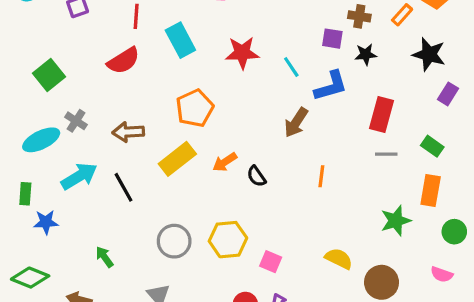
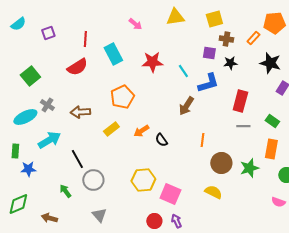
yellow rectangle: (177, 159) -> (111, 129), size x0.7
black line: (123, 187) -> (77, 159), moved
gray circle: (174, 241) -> (93, 180), moved
pink square: (271, 262) -> (170, 194), size x1.5
green diamond: (30, 278) -> (18, 204), turned -45
brown circle: (381, 282) -> (221, 163), moved

